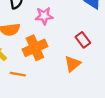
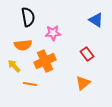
orange triangle: (73, 64) -> (83, 83), moved

